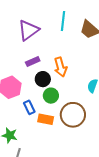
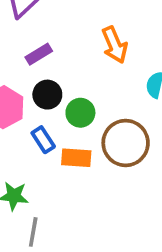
orange arrow: (60, 67) -> (115, 45), moved
black circle: (43, 79) -> (47, 95), moved

